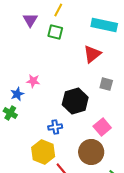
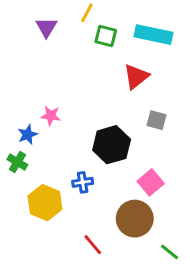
green square: (55, 32) -> (106, 36), moved
yellow hexagon: (43, 152) -> (45, 203), moved

